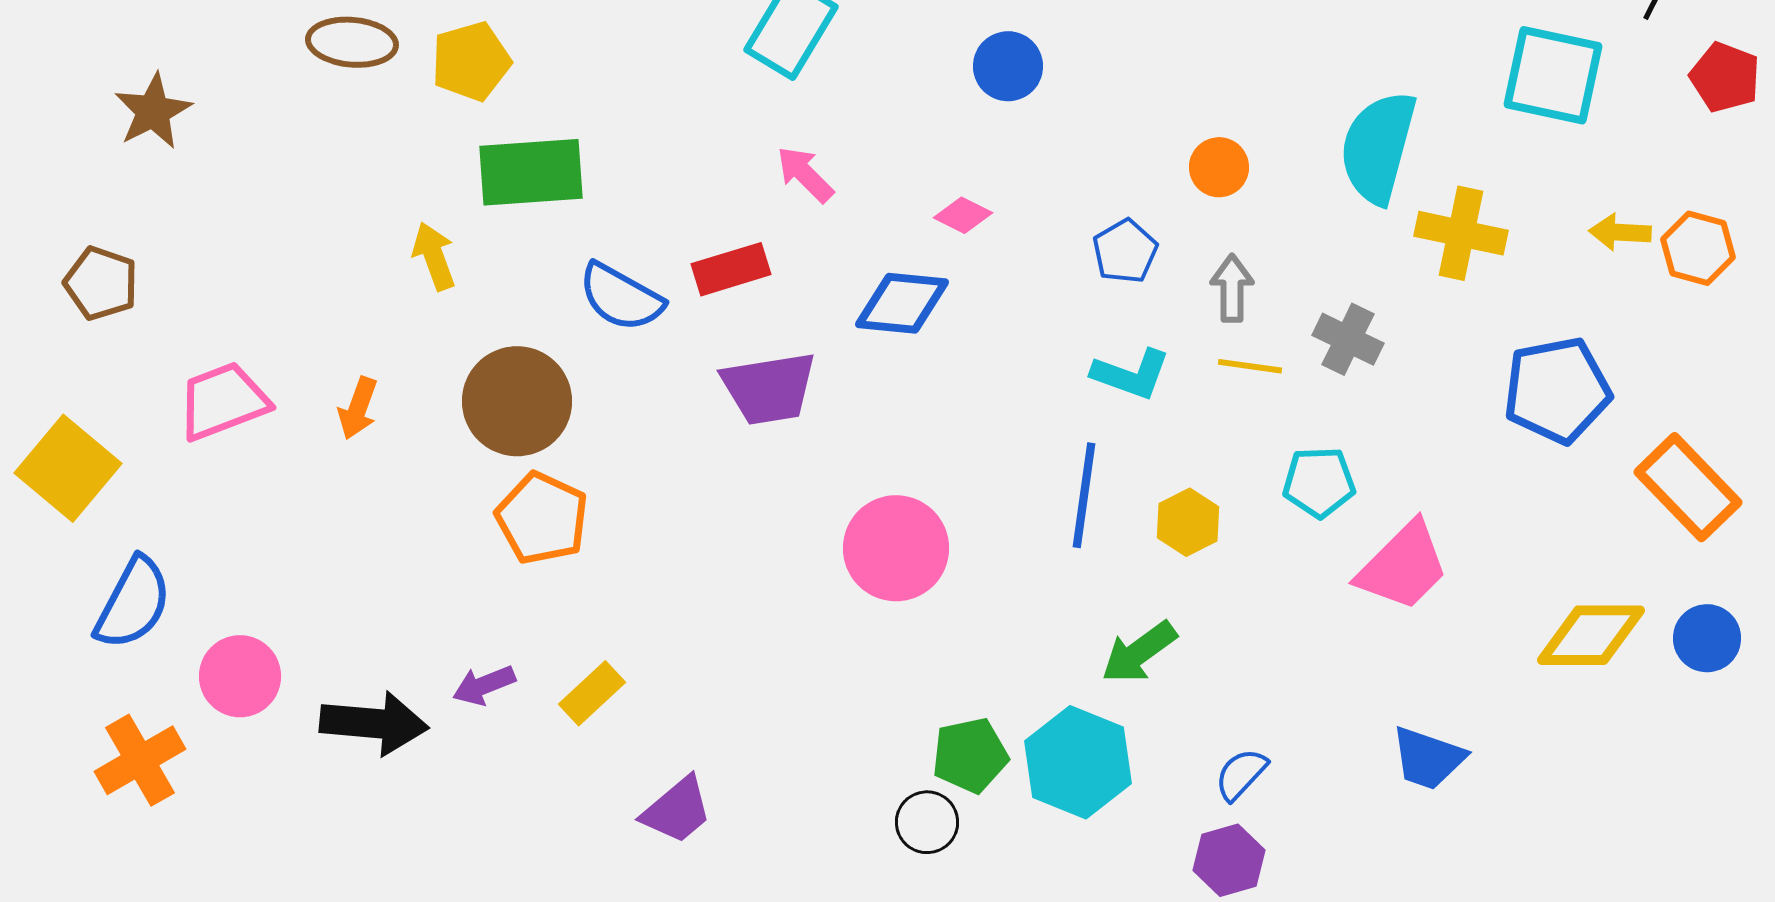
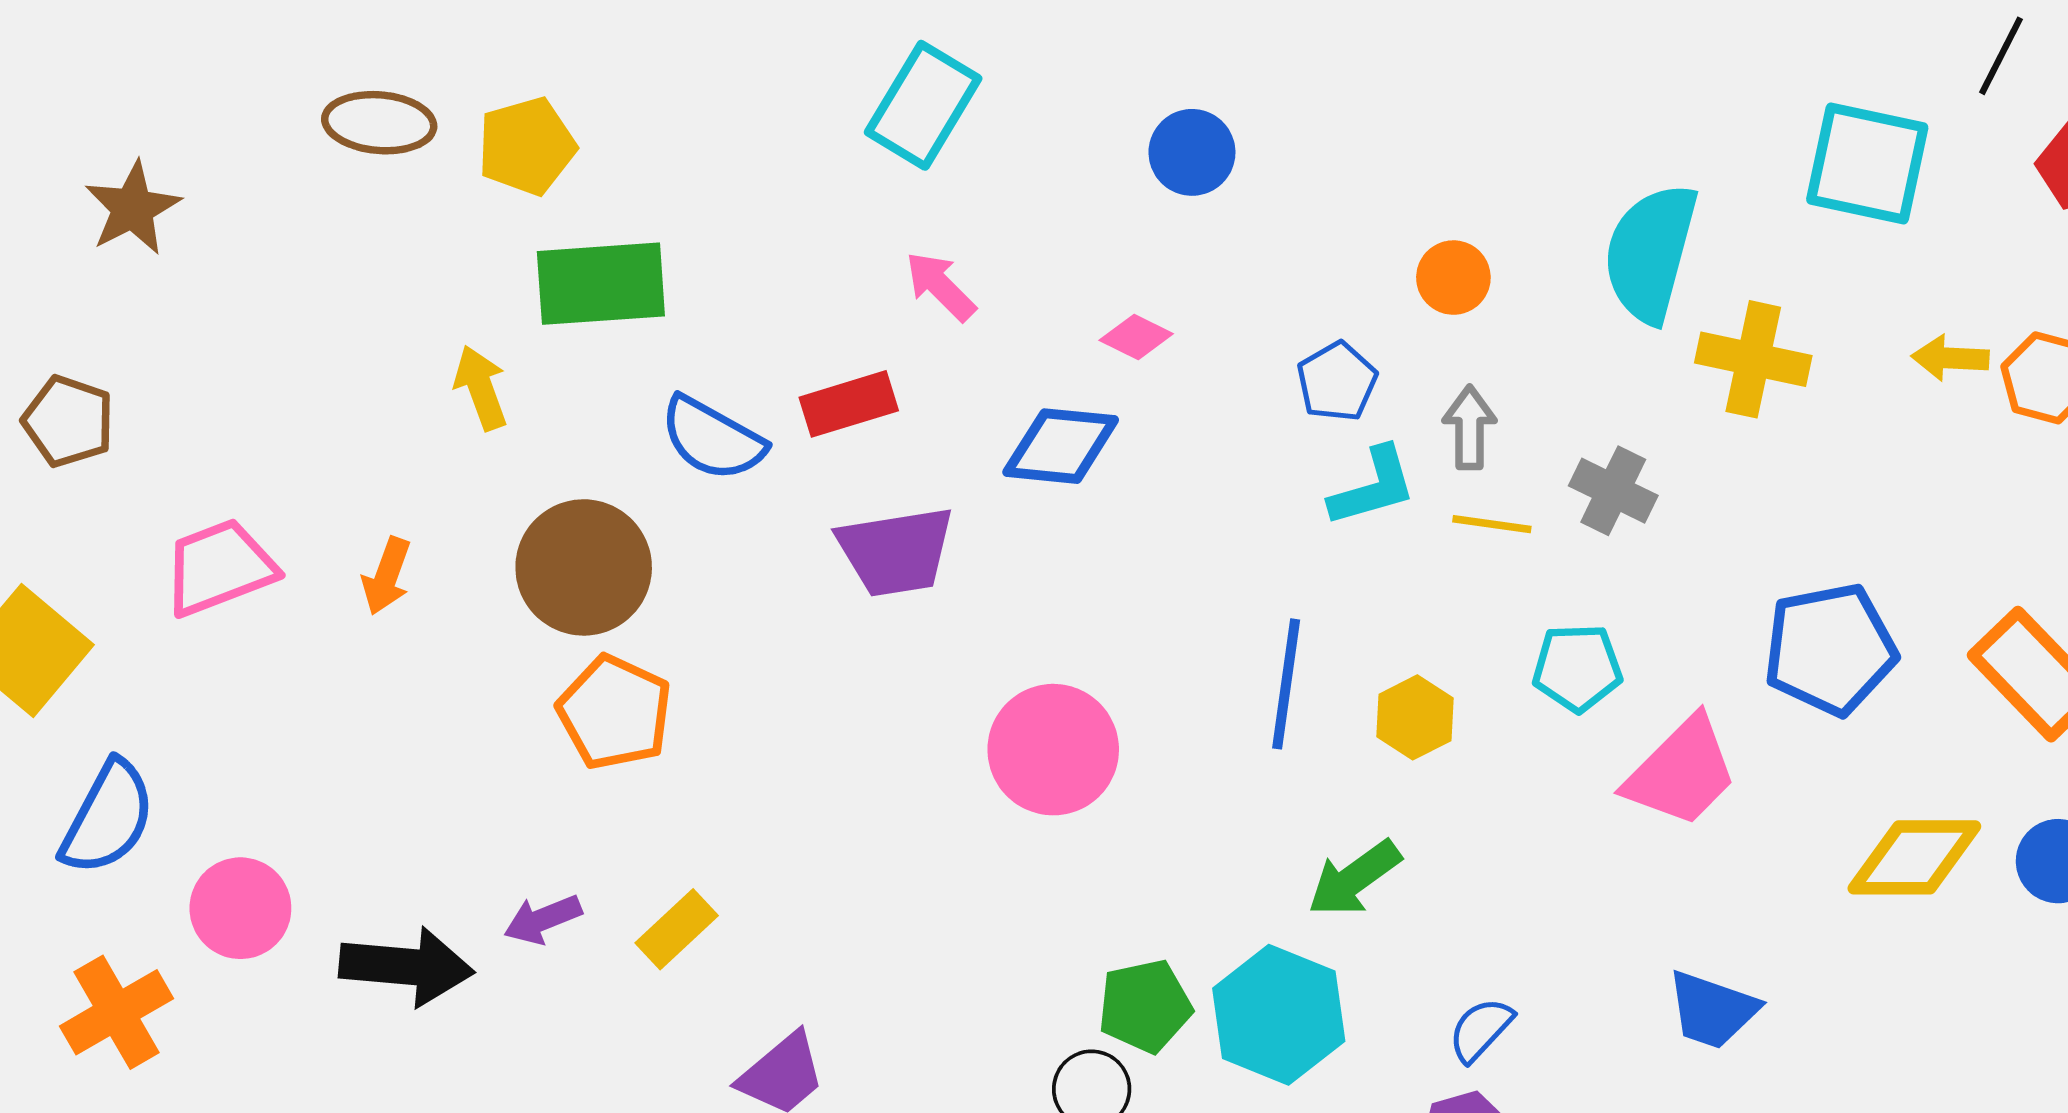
cyan L-shape: (1131, 374) -> (1373, 487), moved, turned -36
blue pentagon: (1557, 390) -> (1830, 649), moved

